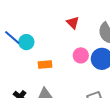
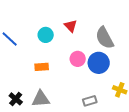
cyan circle: (26, 42) -> (46, 35), moved

